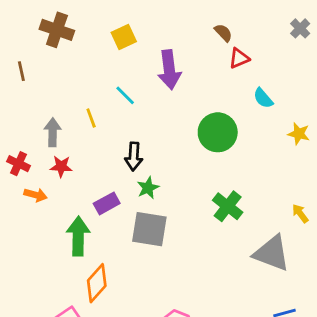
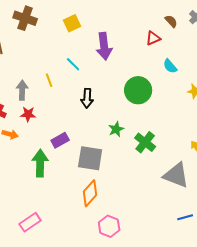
brown semicircle: (223, 33) -> (171, 21), moved
black arrow: (134, 156) -> (87, 98), moved
green star: (148, 188) -> (116, 129), moved
orange diamond: (97, 283) -> (90, 193), moved

